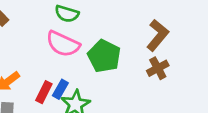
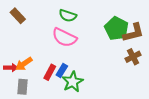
brown L-shape: (158, 35) -> (133, 33), turned 35
green pentagon: (104, 56) -> (117, 28), moved

